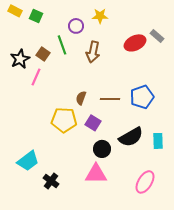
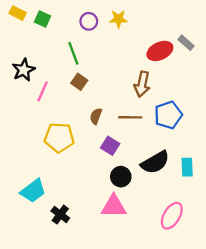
purple circle: (76, 26) -> (89, 21), moved
brown arrow: (93, 52) -> (142, 84), moved
brown square: (43, 54) -> (79, 82), moved
yellow pentagon: (64, 120) -> (59, 138), moved

